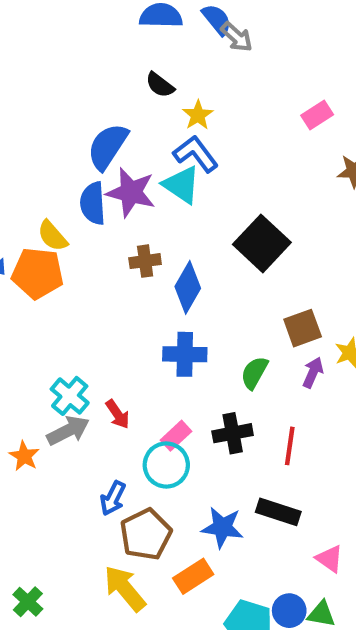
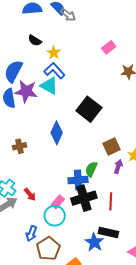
brown cross: (145, 261) -> (19, 146), moved
blue cross: (185, 354) -> (78, 180), moved
black cross: (233, 433) -> (84, 198), size x1.4
blue star: (222, 527) -> (94, 242), moved, turned 30

